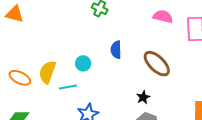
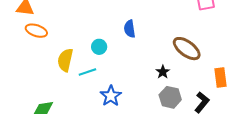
brown ellipse: (157, 64) -> (187, 49), moved
orange ellipse: (20, 78) -> (36, 31), moved

